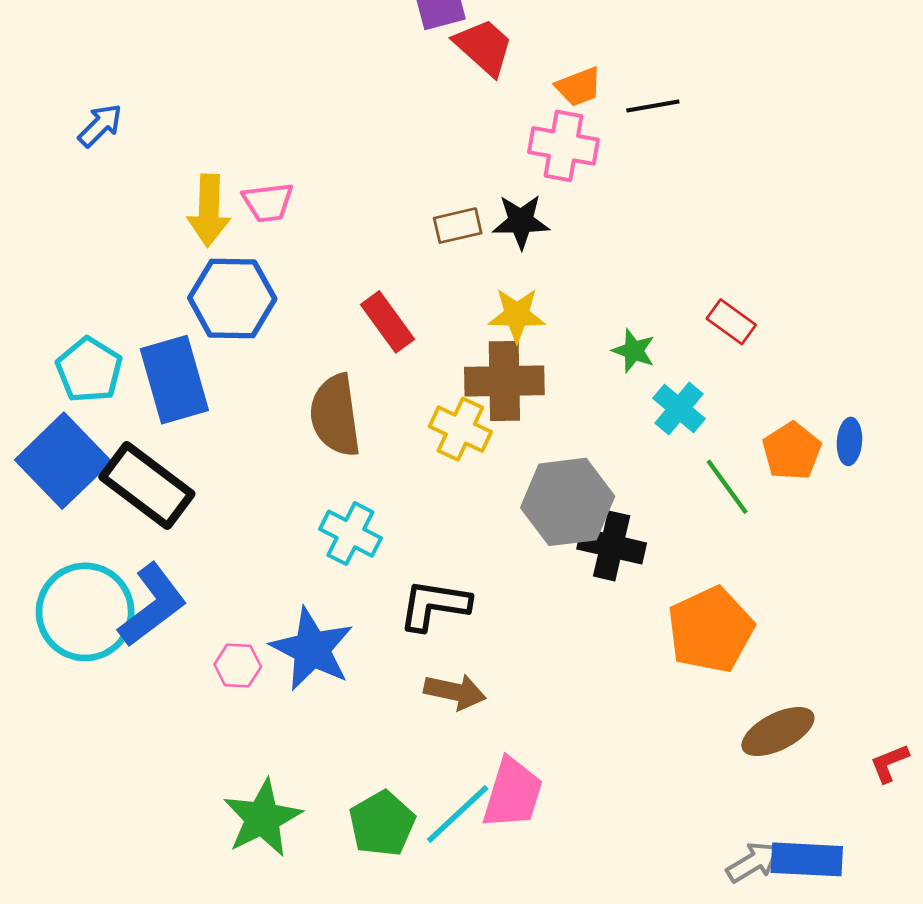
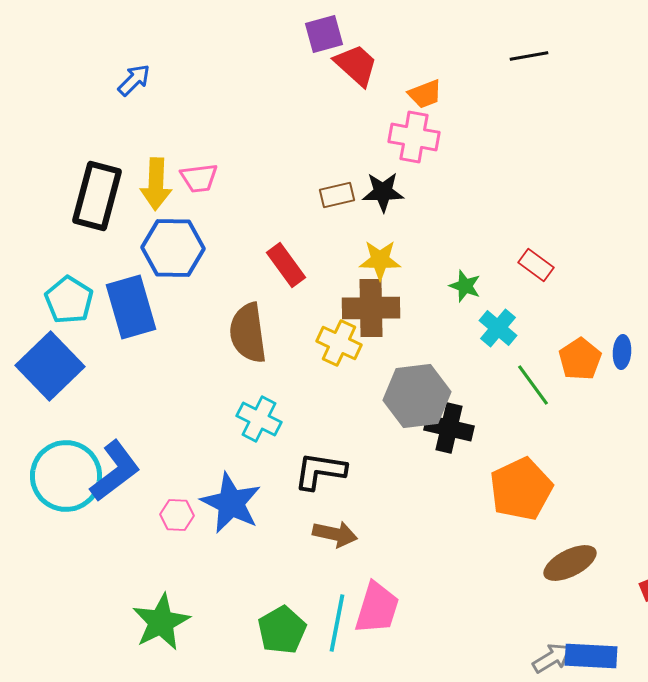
black line: (653, 106) -> (529, 56), moved
blue arrow: (100, 125) -> (134, 80), moved
black rectangle: (147, 485) -> (97, 196), moved, turned 68
cyan line: (458, 814) -> (337, 623), turned -36
green star: (262, 818) -> (161, 622), moved

